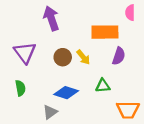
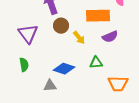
purple semicircle: (119, 56) -> (110, 37), turned 49
brown circle: (63, 57) -> (61, 26), moved
gray triangle: (50, 112) -> (50, 86), turned 32

